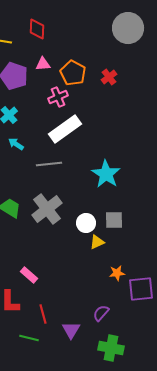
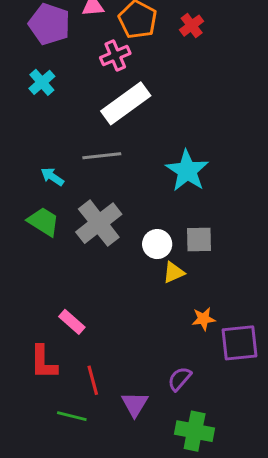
cyan arrow: (16, 144) -> (52, 177), moved

